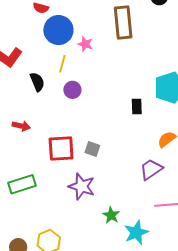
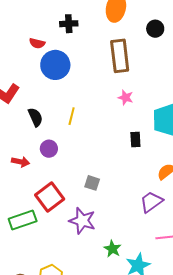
pink star: (85, 44) -> (126, 97), moved
yellow line: (62, 64) -> (72, 116), moved
purple circle: (72, 90) -> (49, 149), moved
red square: (61, 149) -> (50, 197), moved, turned -32

